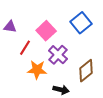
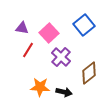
purple triangle: (10, 27) -> (22, 28), moved
orange star: (37, 70) -> (40, 87), moved

